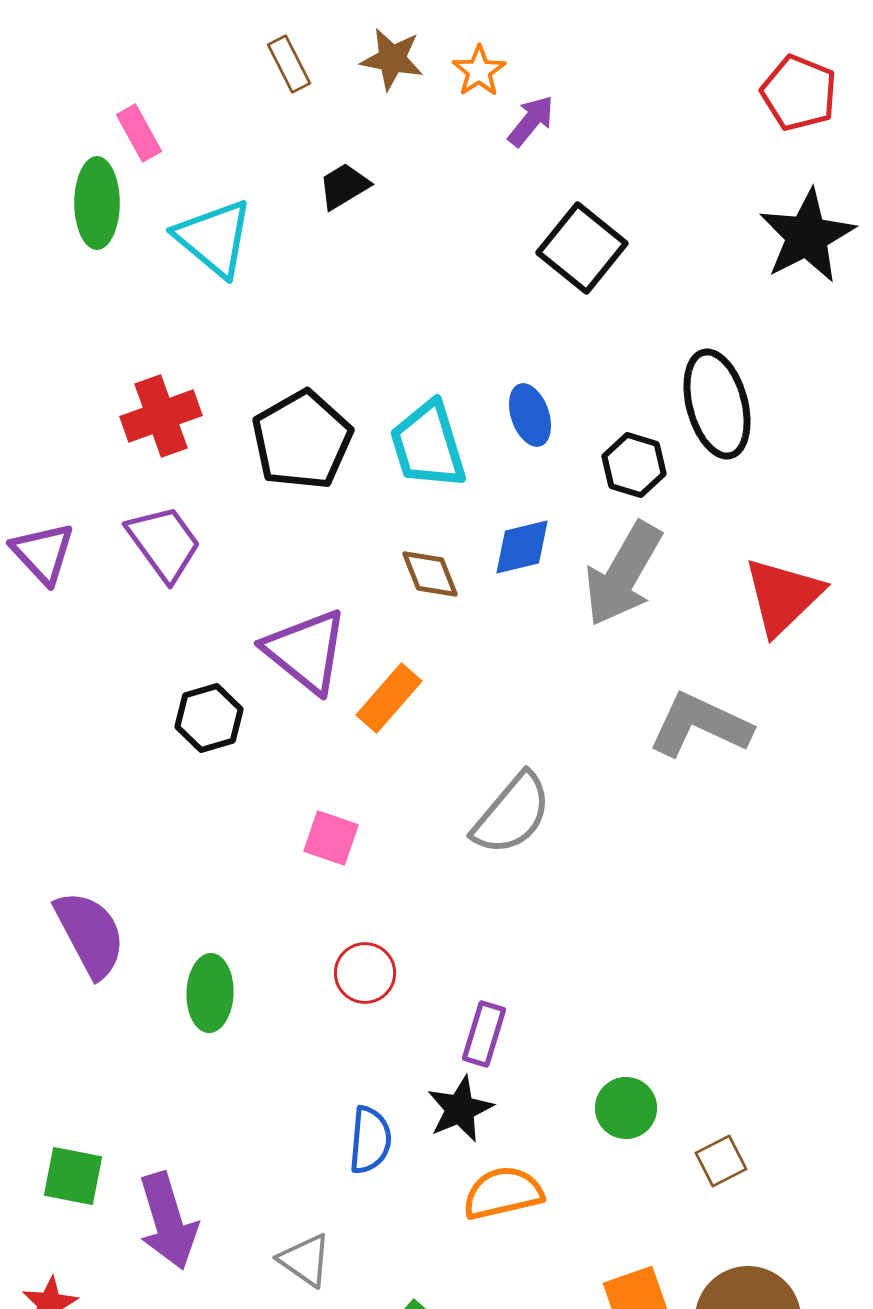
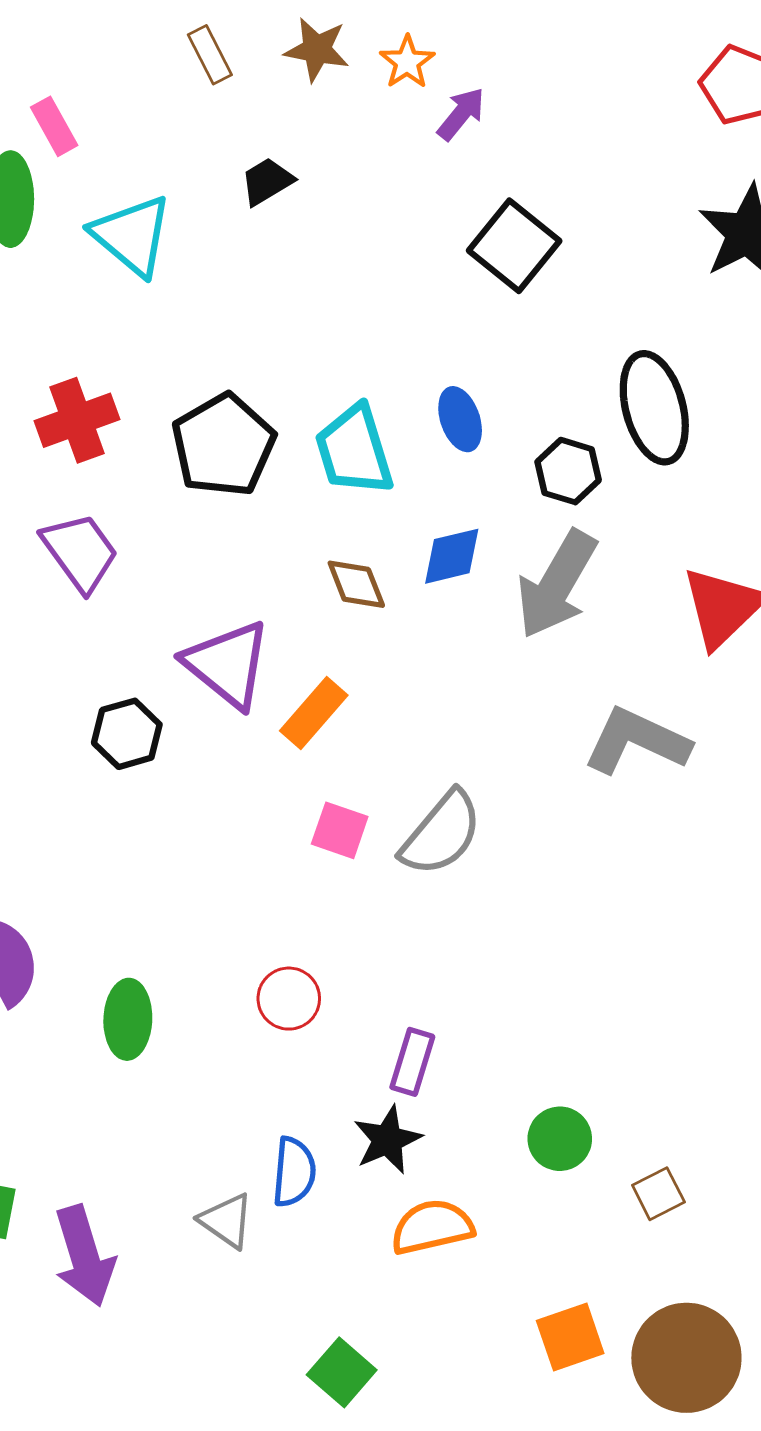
pink square: (331, 838) -> (340, 830), moved
gray triangle: (305, 1260) -> (226, 1221), moved

